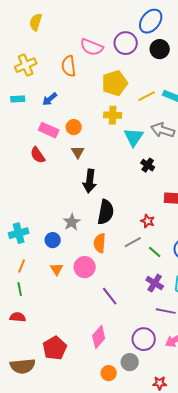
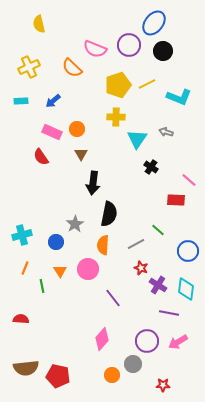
yellow semicircle: (36, 22) -> (39, 24), turned -30
orange semicircle: (69, 66) -> (72, 68), turned -40
yellow line: (147, 96) -> (147, 84), moved
gray arrow: (163, 130) -> (166, 132), size x0.6
red star: (148, 221) -> (141, 268), moved
green line: (155, 252) -> (158, 230), moved
green line: (20, 289) -> (42, 286), moved
red pentagon: (55, 348) -> (58, 376), moved, turned -30

